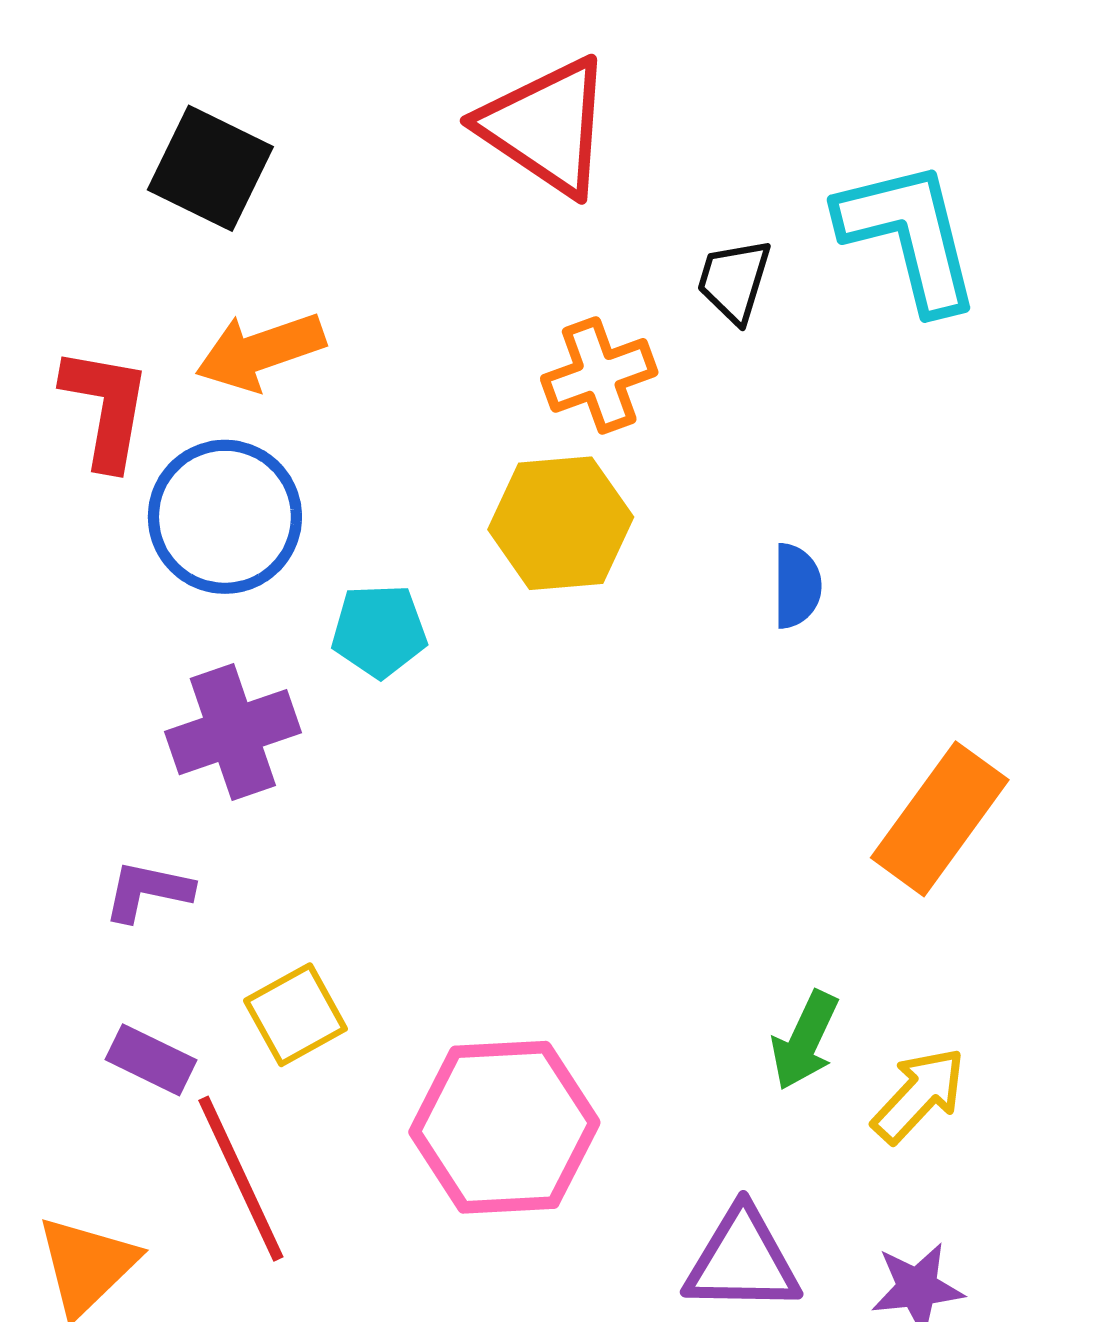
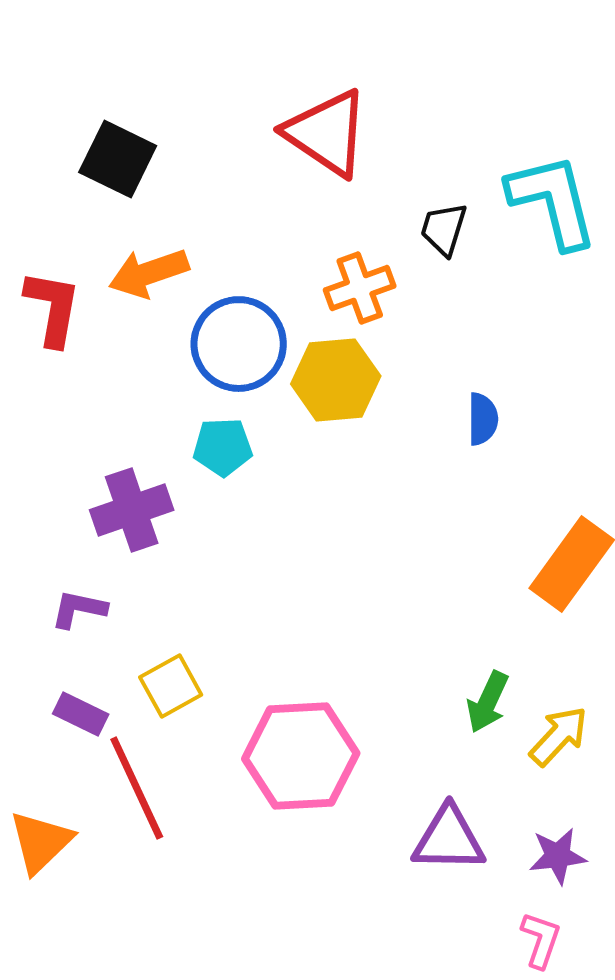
blue circle: (225, 517) -> (239, 344), moved

